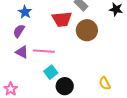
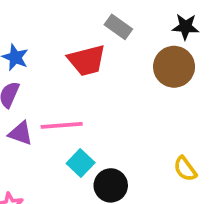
brown circle: (87, 30) -> (174, 67), moved

